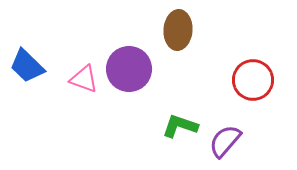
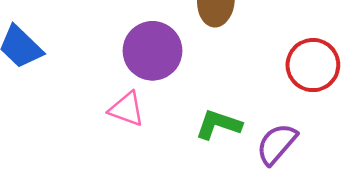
pink triangle: (84, 79) -> (127, 109), moved

